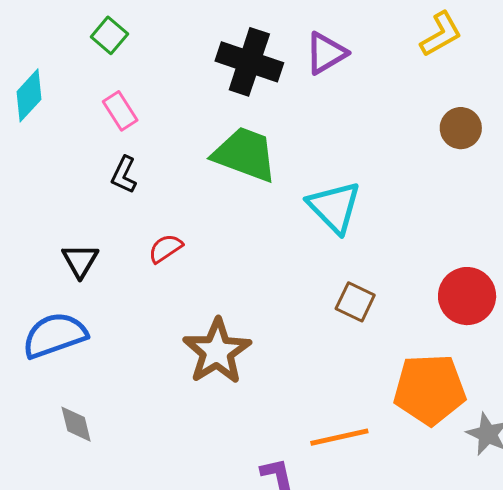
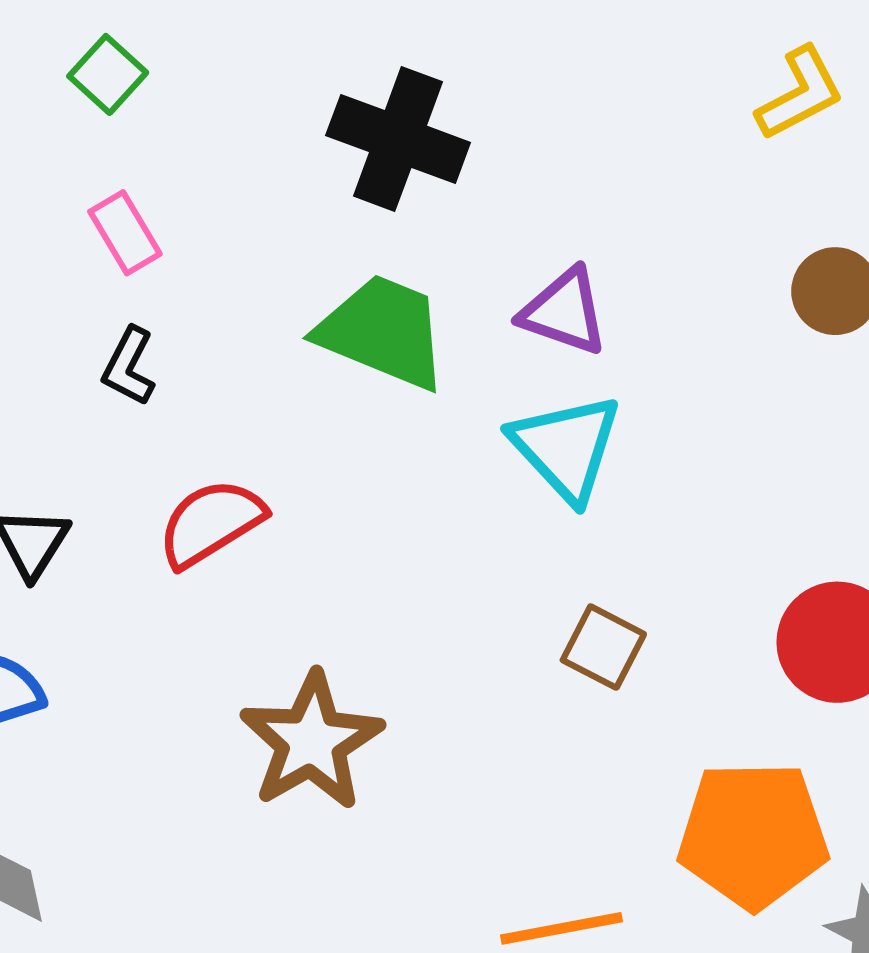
purple triangle: (326, 53) -> (564, 312), moved, turned 48
red semicircle: (166, 248) -> (211, 523), size x1.5

